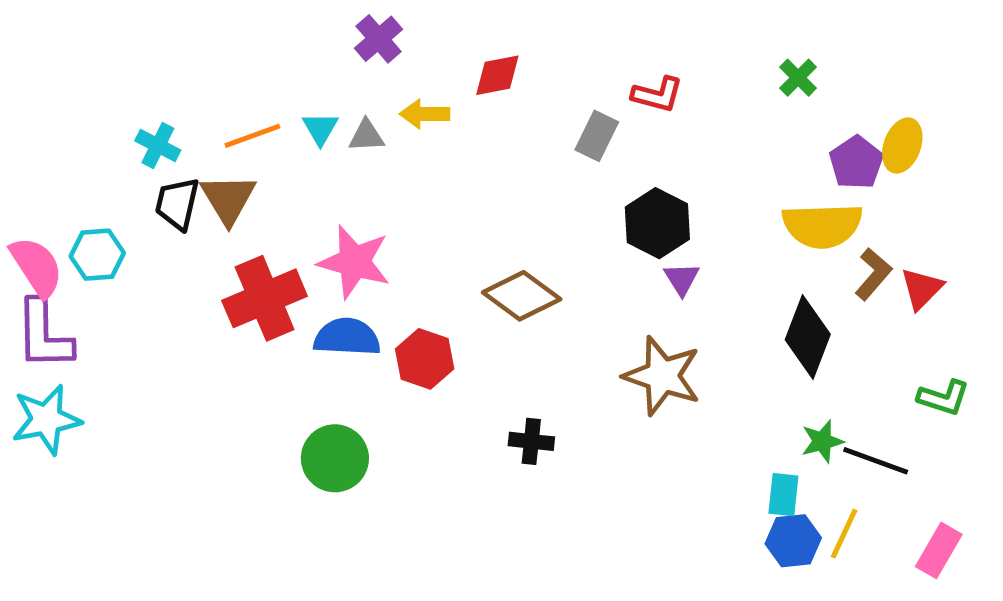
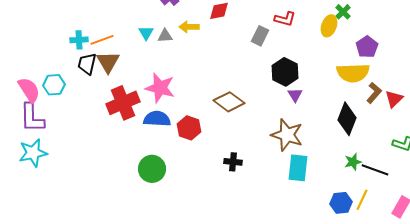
orange line: (252, 136) -> (102, 40), moved
cyan cross: (158, 146) -> (79, 40), turned -30
yellow ellipse: (902, 146) -> (329, 26), moved
cyan rectangle: (783, 495) -> (298, 168), moved, size x1.5

